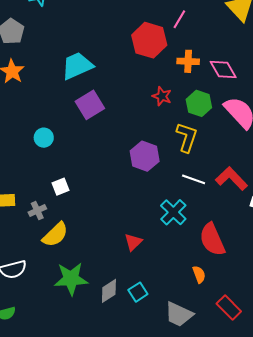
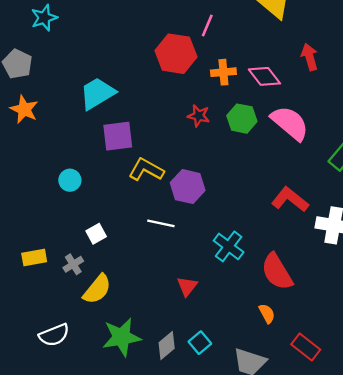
purple square: (90, 105) -> (118, 136), turned 32
yellow L-shape: (187, 137) -> (146, 170), moved, turned -72
white line: (194, 179) -> (161, 223), moved

